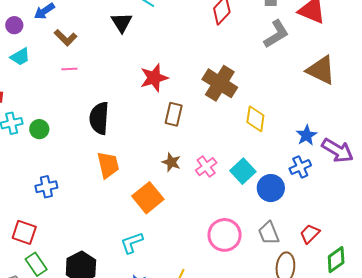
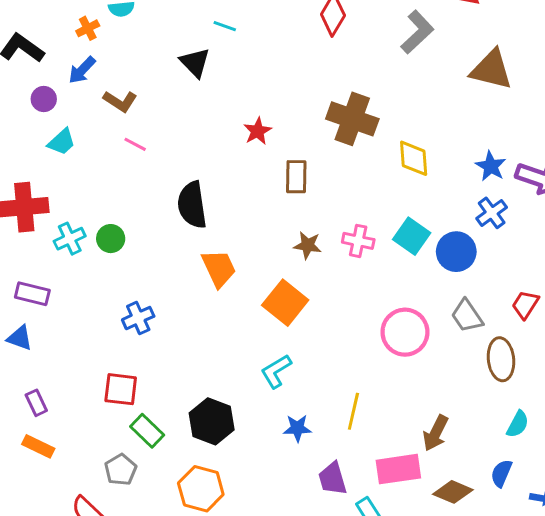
pink line: (69, 69) -> (135, 144), turned 42
red star: (154, 78) -> (258, 131), size x0.7
pink cross: (206, 167) -> (358, 241), turned -30

